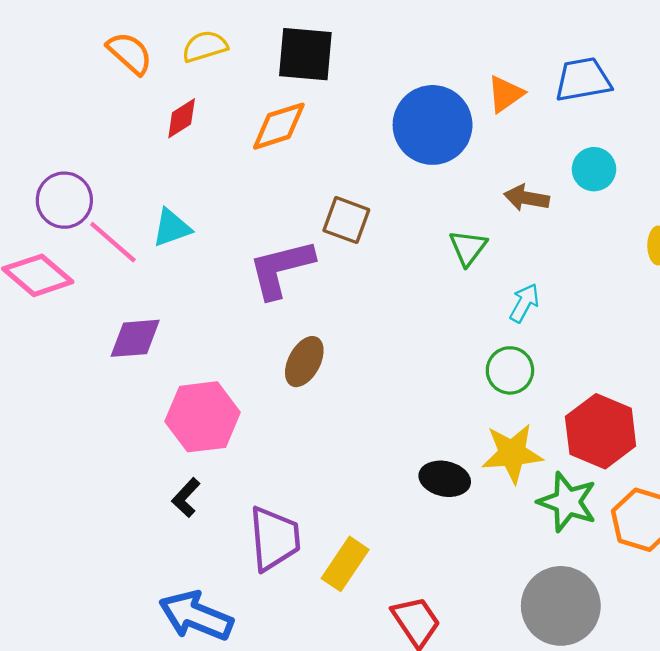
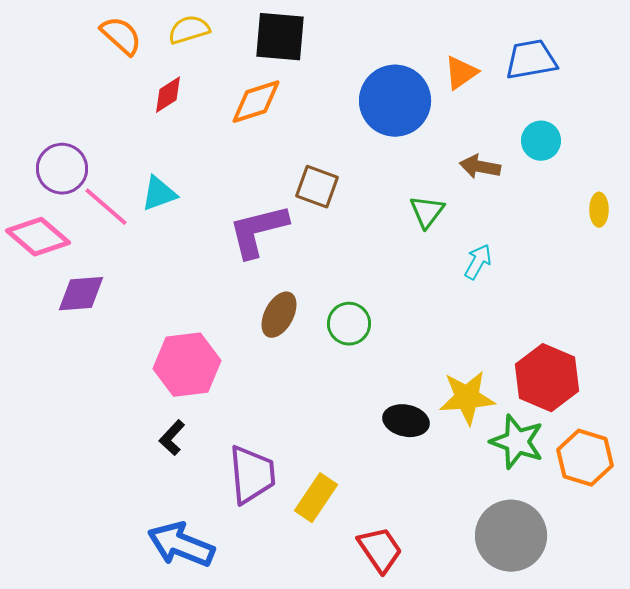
purple diamond: (135, 338) -> (81, 294), moved
green circle: (510, 370) -> (349, 324), moved

